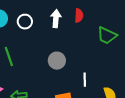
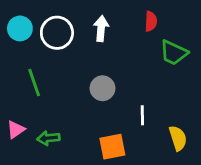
red semicircle: (79, 16) -> (151, 21), moved
white circle: (25, 22) -> (57, 33), size x1.5

